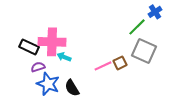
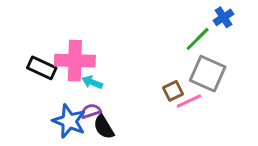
pink line: (103, 66) -> (189, 101), moved
purple semicircle: (38, 67) -> (91, 111), moved

